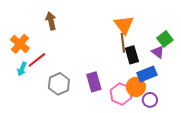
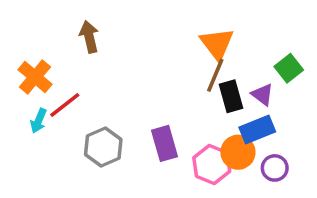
brown line: (123, 43) -> (215, 75), turned 30
purple triangle: (158, 52) -> (262, 94), moved
purple circle: (150, 100) -> (275, 168), moved

